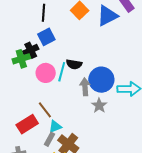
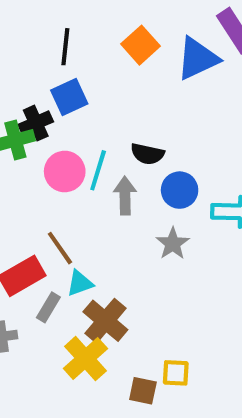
black semicircle: (74, 64) -> (147, 154), moved
blue circle: (101, 80) -> (180, 190), size x0.7
gray arrow: (85, 87) -> (125, 196), moved
gray rectangle: (50, 139) -> (48, 307), moved

